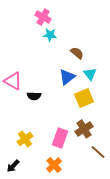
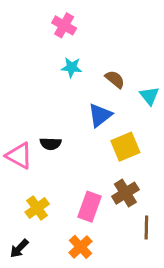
cyan star: (50, 35) -> (72, 67), moved
cyan triangle: (90, 74) -> (149, 96), moved
pink triangle: (13, 81) -> (19, 156), moved
brown line: (98, 152) -> (146, 227), turned 49

